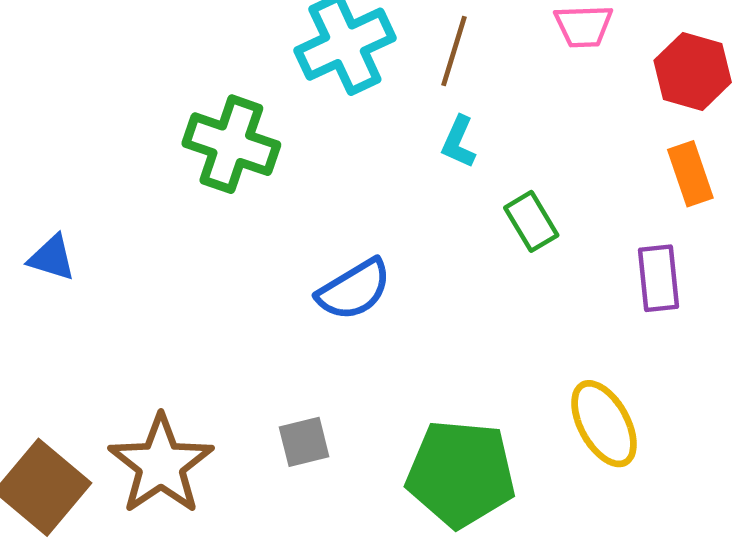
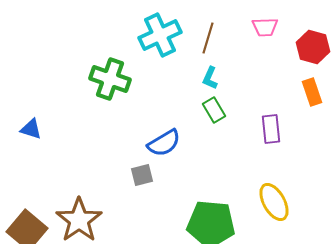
green rectangle: (531, 221) -> (214, 110), moved
purple rectangle: (659, 278) -> (271, 129), moved
gray square: (304, 442) -> (142, 175), moved

